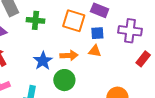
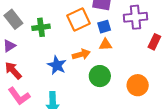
orange square: (74, 21) -> (79, 19), turned -30
green circle: (64, 80) -> (100, 76), moved

